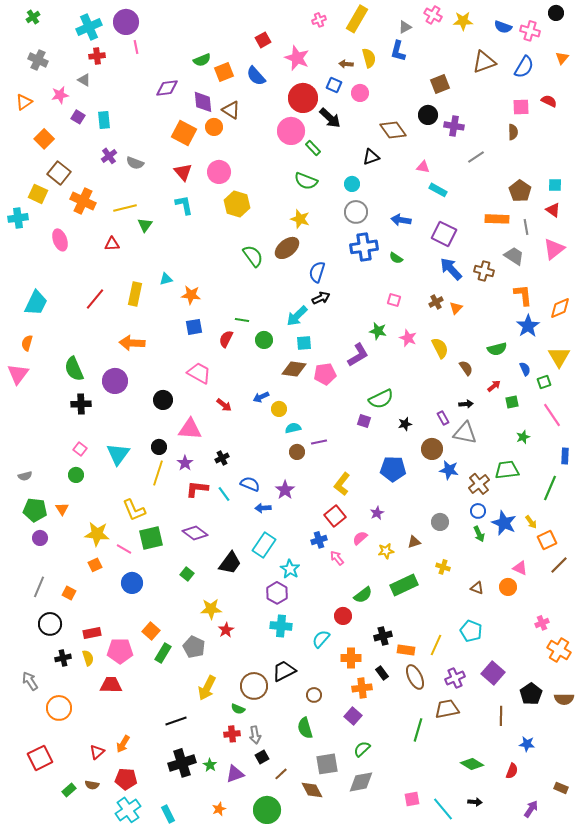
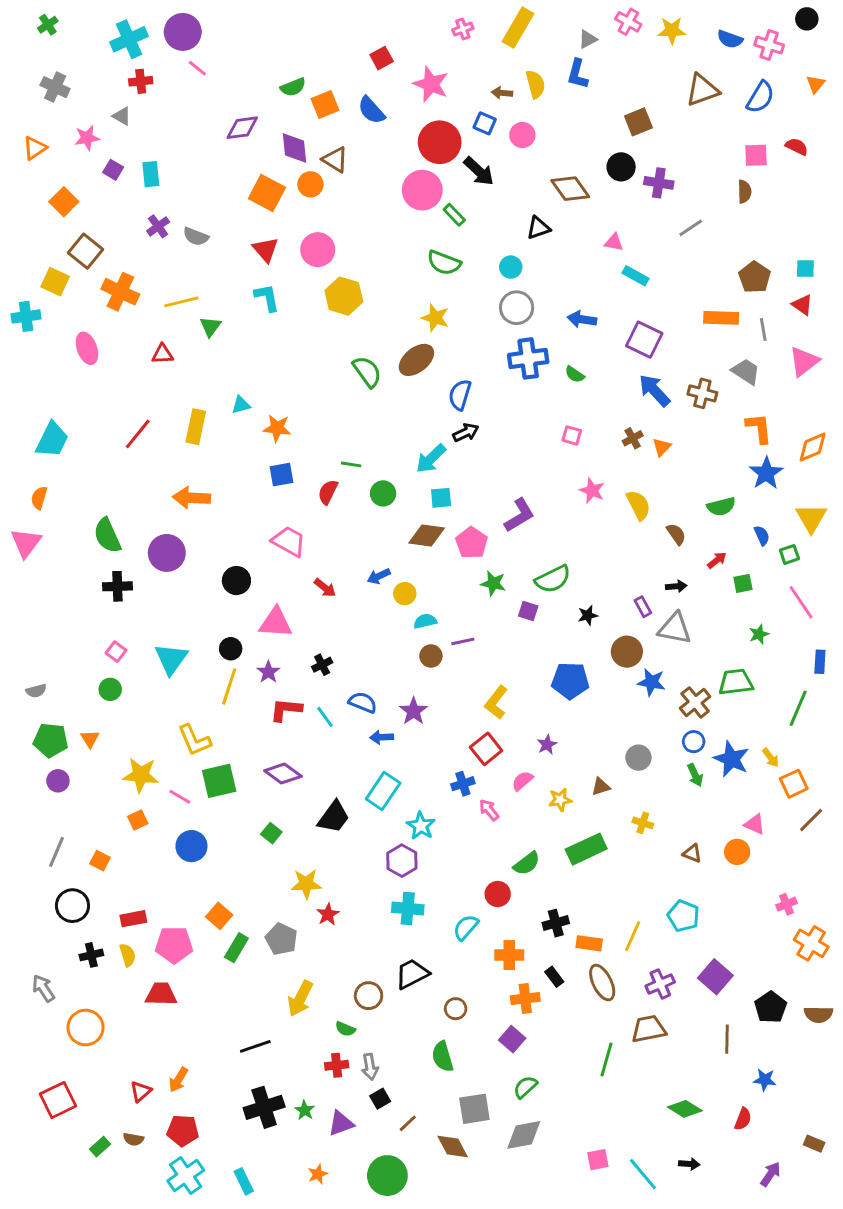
pink line: (136, 47) -> (197, 68), turned -40
green star: (378, 331) -> (493, 583), moved
pink pentagon: (325, 374) -> (472, 543), turned -30
brown circle: (254, 686) -> (369, 996), size x0.7

